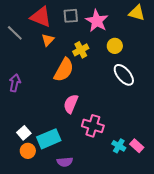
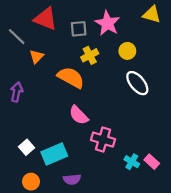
gray square: (71, 16) -> (79, 29), moved
orange triangle: (48, 40) -> (37, 56), moved
orange semicircle: (64, 70) -> (71, 78), turned -90
pink semicircle: (71, 104) -> (79, 115), turned -66
orange circle: (28, 151) -> (31, 182), moved

